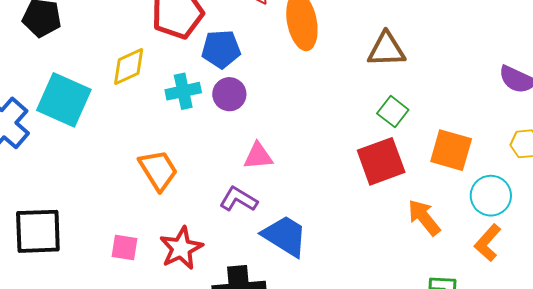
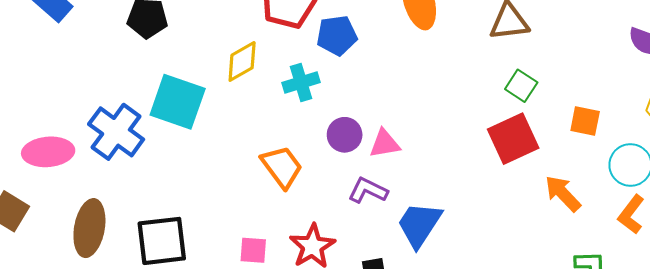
purple circle: (229, 94) -> (345, 135), moved
orange square: (451, 150) -> (585, 121), size x0.7
blue trapezoid: (285, 236) -> (419, 224), turned -84

